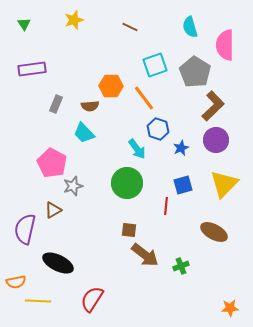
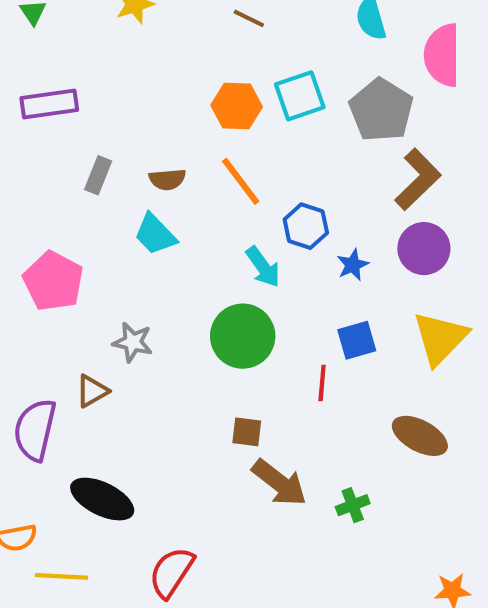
orange hexagon: (111, 86) -> (237, 106), moved
orange line: (144, 98) -> (241, 181), moved
pink pentagon: (52, 163) -> (53, 281), moved
gray star: (73, 186) -> (133, 342), turned 30

